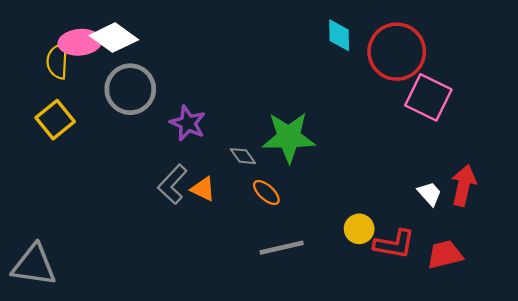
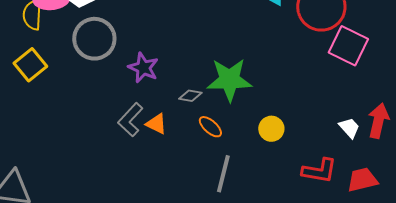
gray diamond: (243, 156) -> (190, 96), turned -45
yellow circle: (359, 229) -> (271, 129), moved
gray line: (282, 248) -> (223, 174), turned -63

